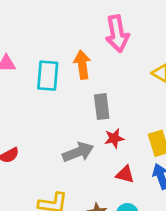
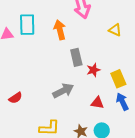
cyan rectangle: (48, 76) -> (27, 25), moved
red star: (114, 138) -> (93, 70), moved

